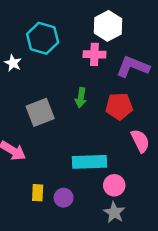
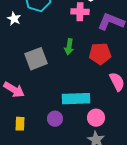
yellow rectangle: (38, 193) -> (20, 124), moved
purple circle: (64, 198) -> (55, 119), moved

